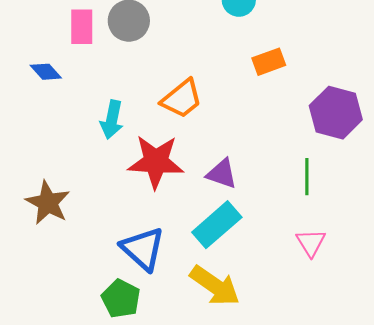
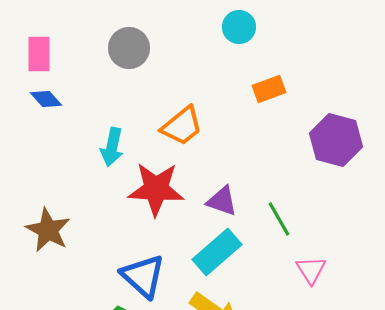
pink rectangle: (82, 27) -> (39, 54), moved
green line: (307, 177) -> (279, 219), moved, turned -30

